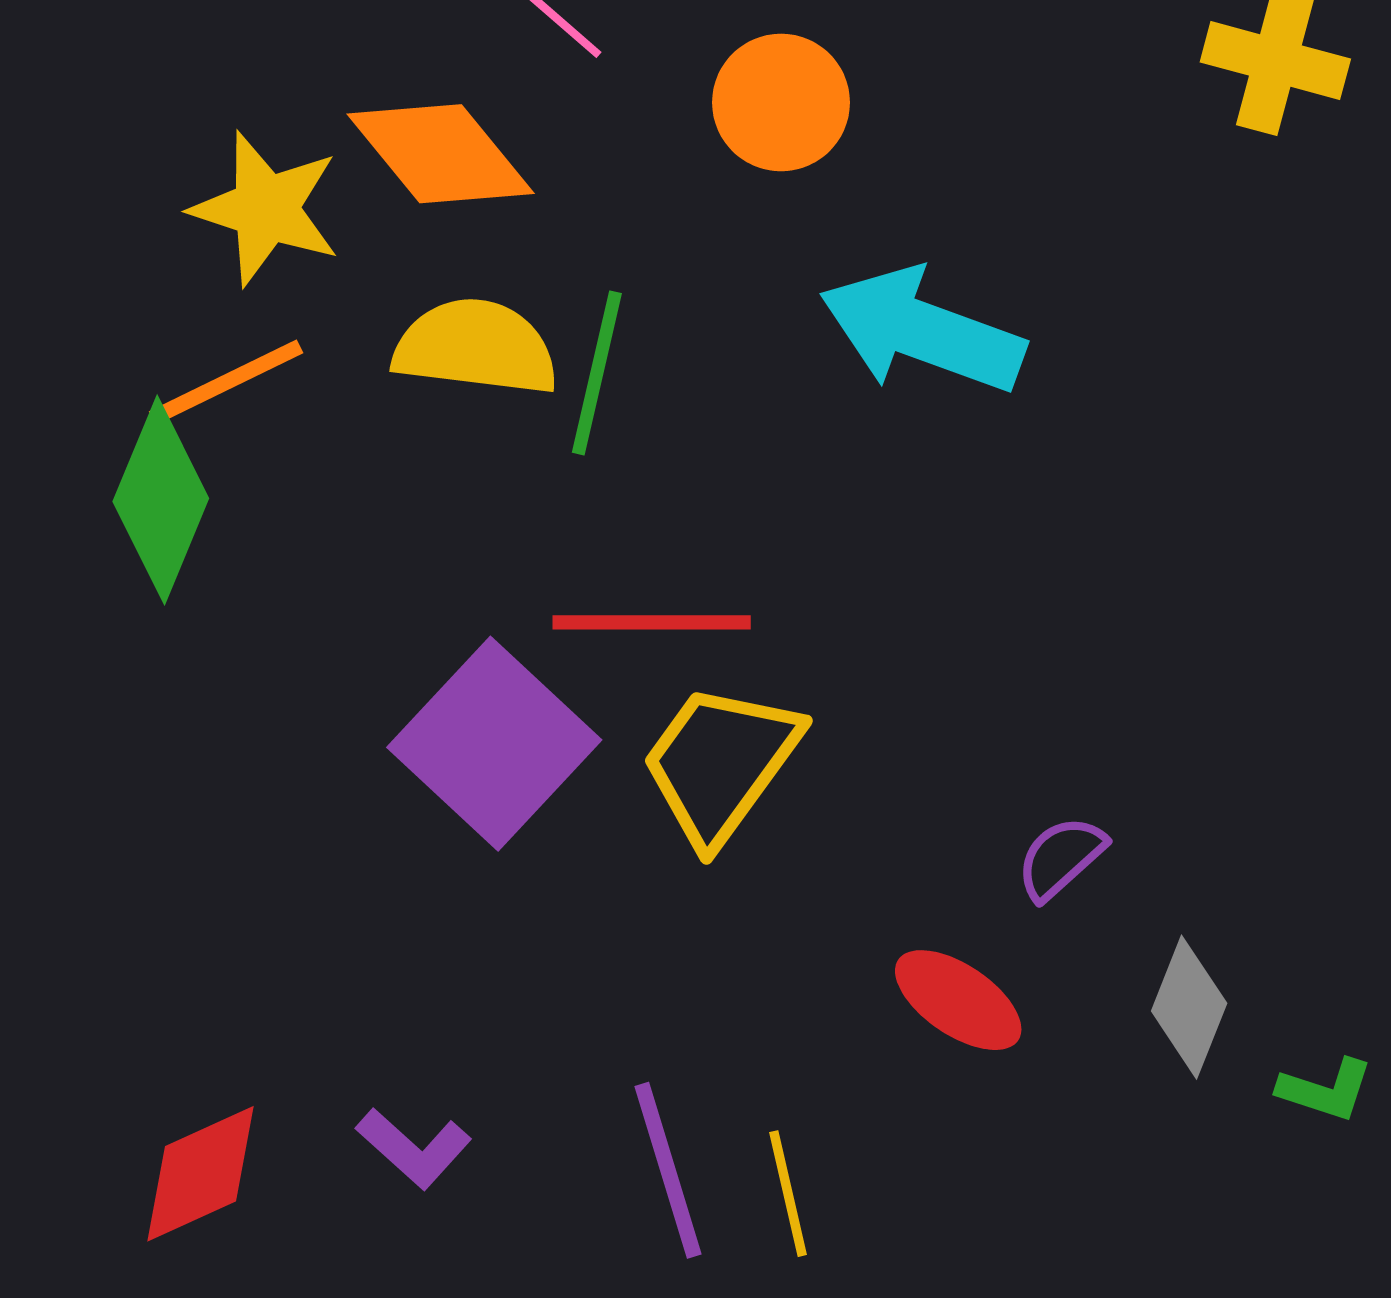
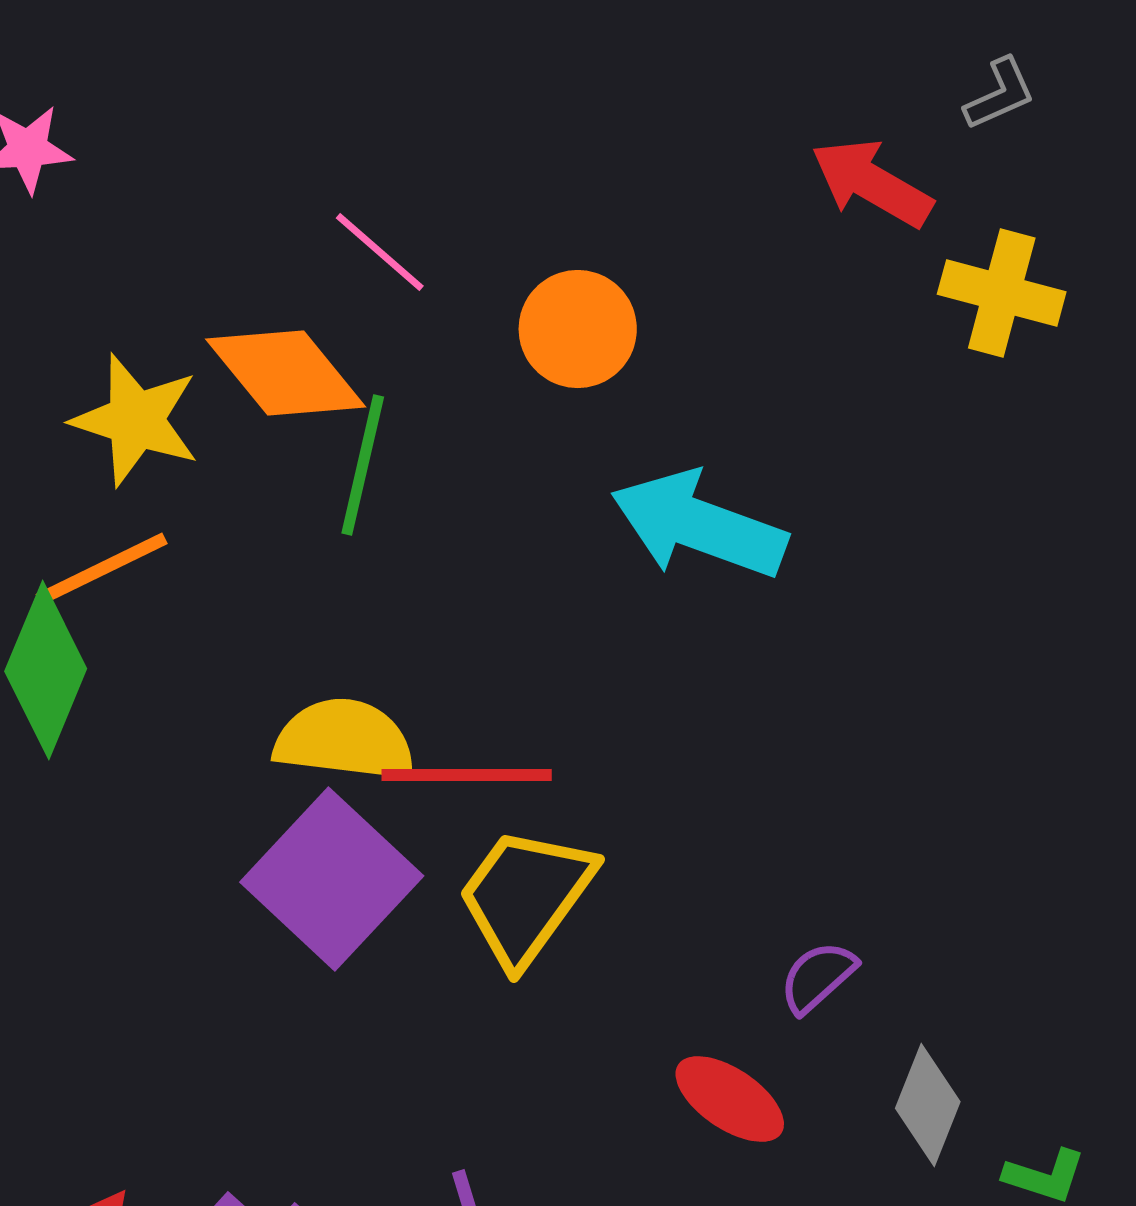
yellow semicircle: (476, 347) -> (345, 740), moved
green line: (597, 373) -> (363, 465), moved

